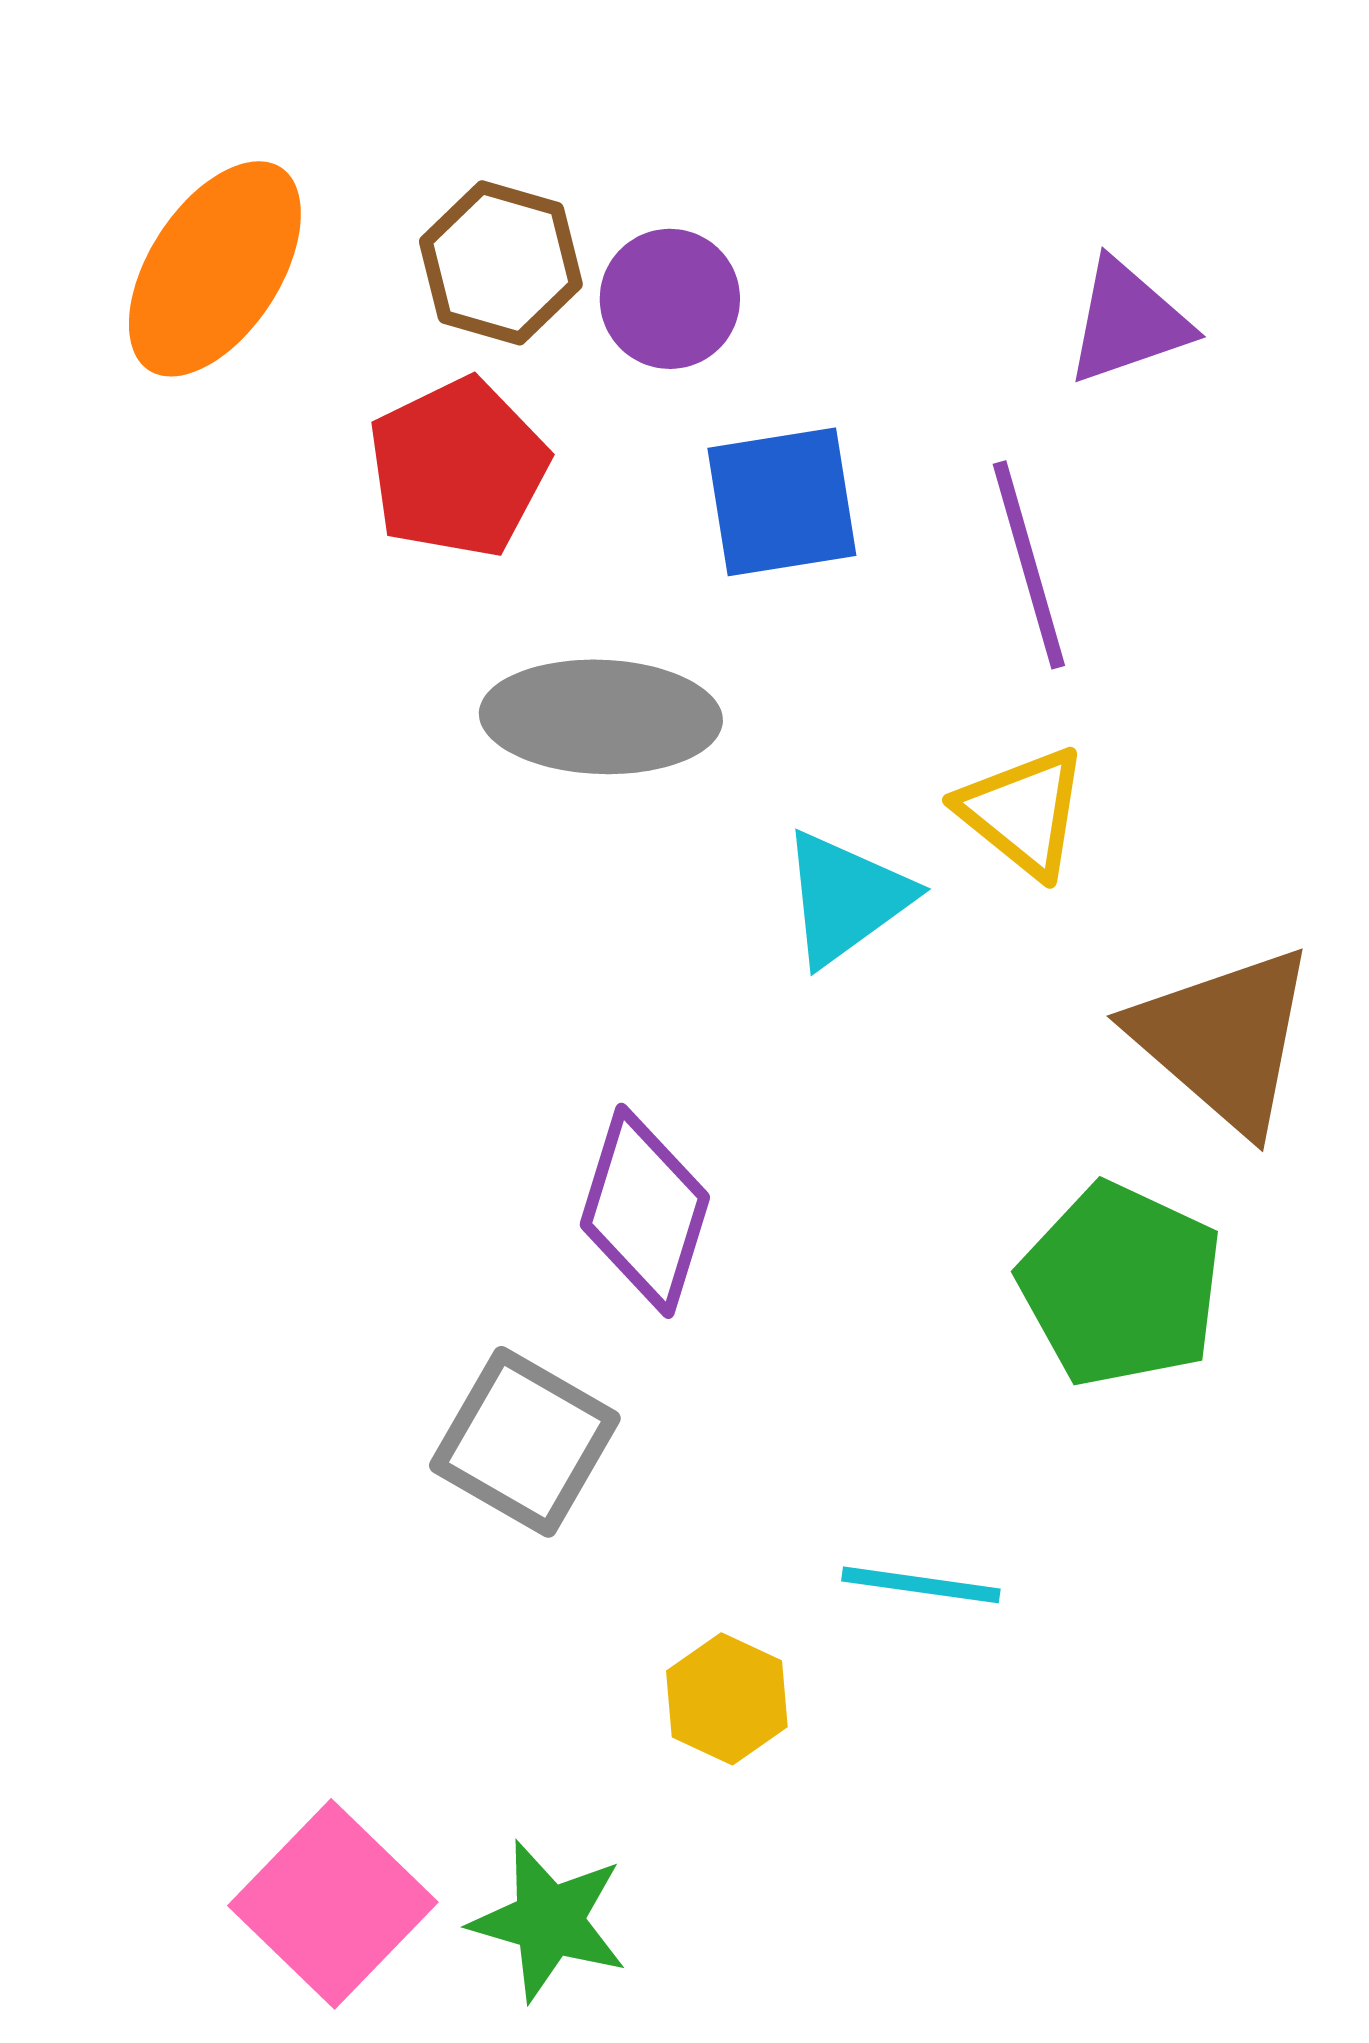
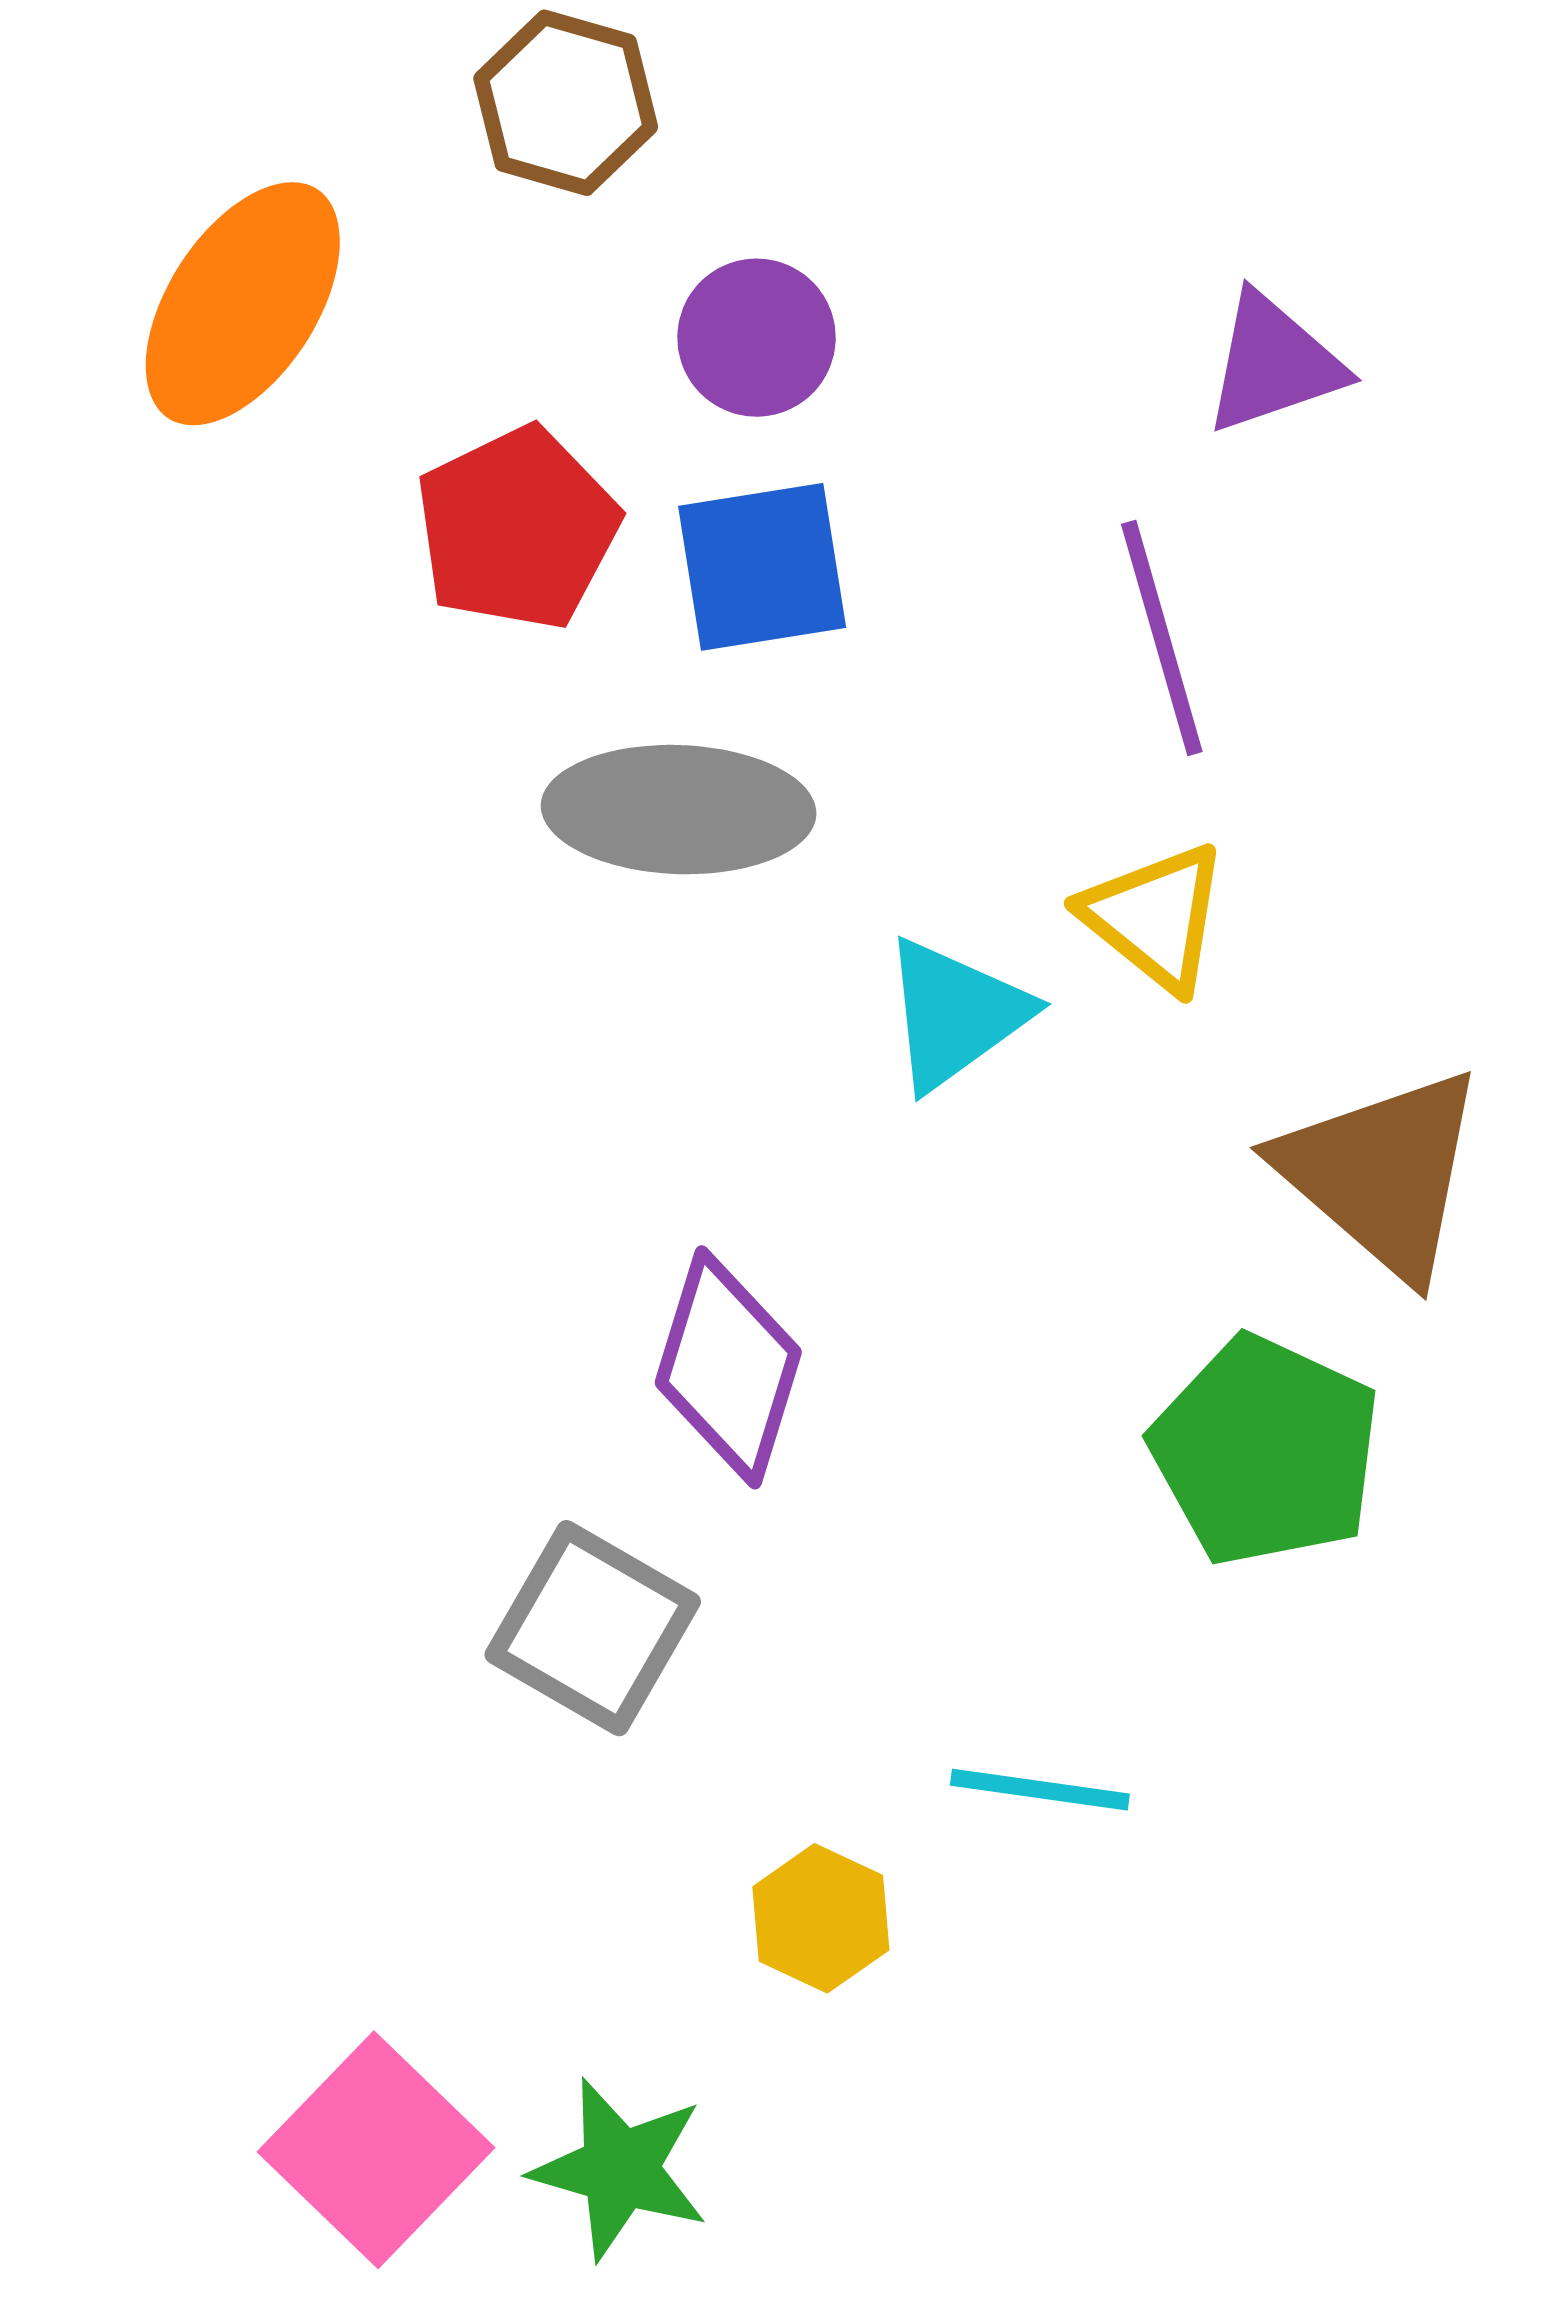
brown hexagon: (501, 263) -> (566, 103), moved
blue square: (782, 502) -> (762, 567), moved

